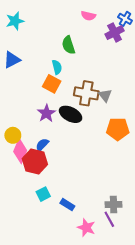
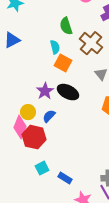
orange square: (52, 84) -> (63, 63), moved
brown cross: (86, 93) -> (91, 43), moved, turned 30
yellow circle: (13, 135) -> (28, 112), moved
blue semicircle: (42, 145) -> (49, 116), moved

